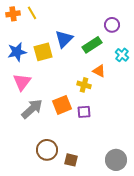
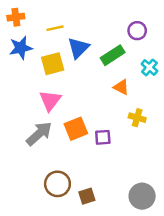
yellow line: (32, 13) -> (55, 28), moved, turned -72
blue star: (17, 52) -> (21, 48), moved
pink triangle: (22, 82) -> (50, 101), moved
yellow cross: (84, 85) -> (137, 118), moved
brown square: (71, 160) -> (87, 196), turned -32

